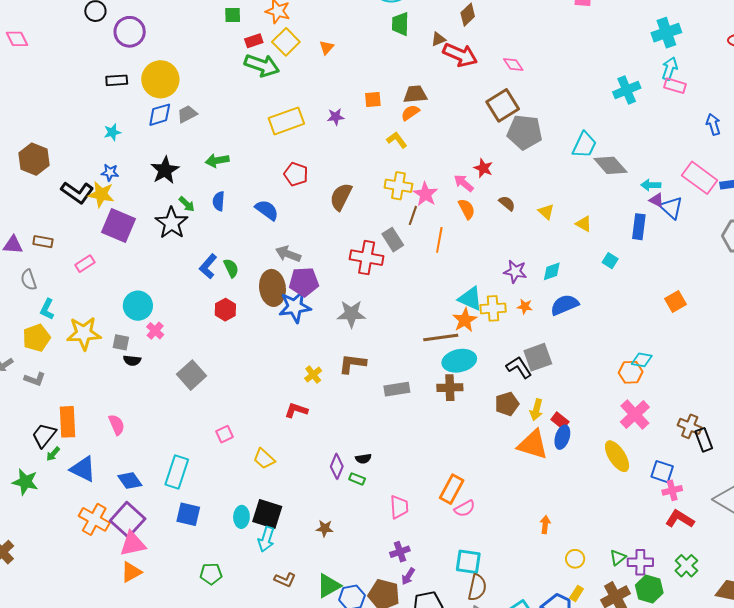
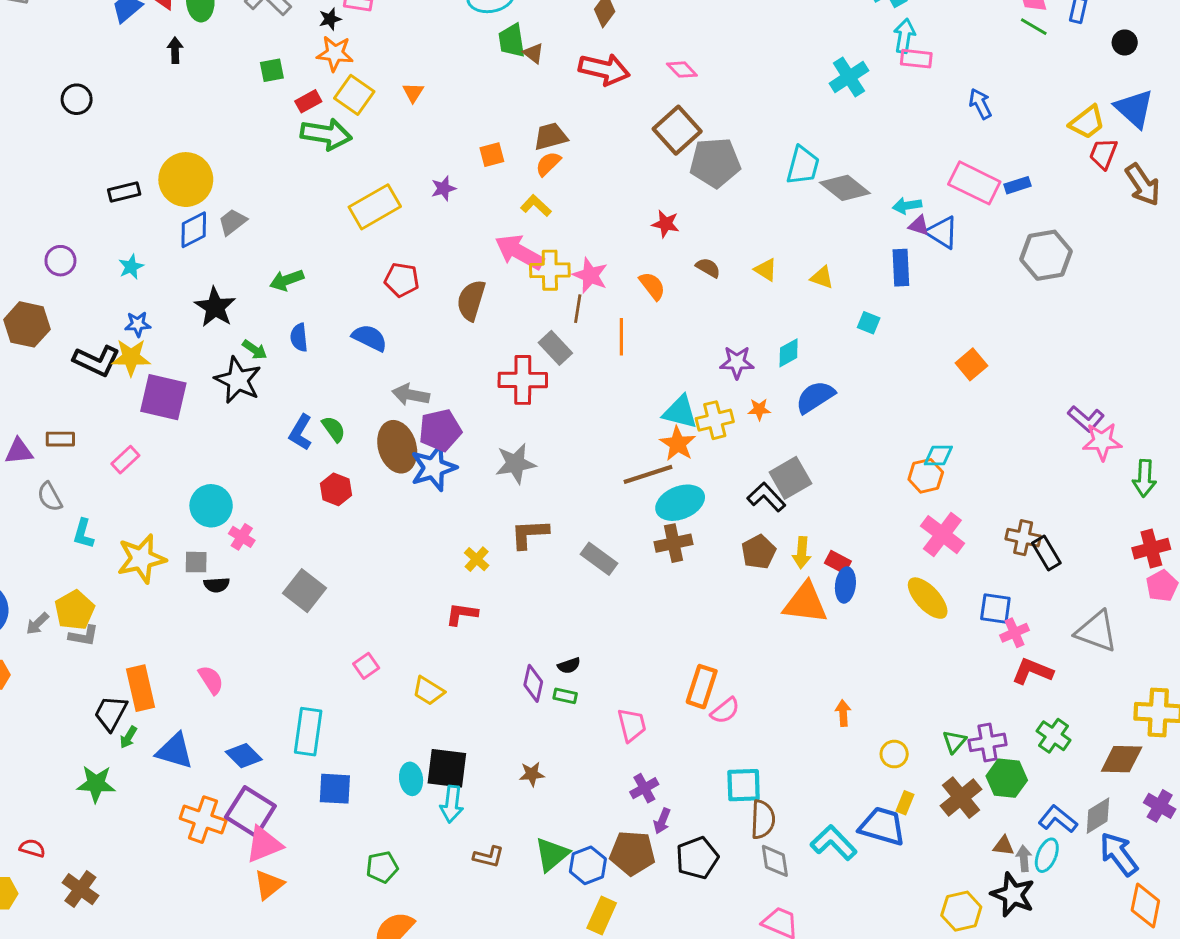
purple circle: (130, 32) -> (60, 261), moved, size x0.7
brown triangle: (438, 39) -> (533, 53), moved, turned -49
pink arrow: (464, 183) -> (519, 252), moved, size x1.6
yellow pentagon: (36, 338) -> (75, 610), moved
gray rectangle: (397, 389) -> (599, 559), turned 55

